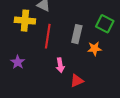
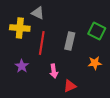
orange star: (94, 49) -> (95, 63), moved
purple star: (18, 62) -> (22, 66), moved

